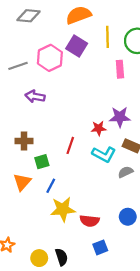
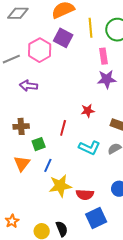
purple star: (120, 117) -> (107, 79), moved
cyan L-shape: (104, 154) -> (89, 148), moved
blue square: (100, 247) -> (96, 218), size x1.5

